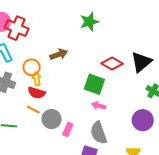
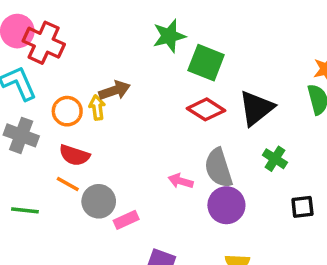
yellow arrow: (37, 79) -> (97, 108), moved
green square: (94, 84) -> (206, 63), moved
purple circle: (143, 120) -> (226, 205), moved
pink rectangle: (68, 129) -> (126, 220), turned 40
gray semicircle: (99, 133) -> (218, 168), moved

